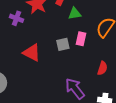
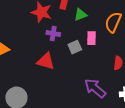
purple cross: (16, 18) -> (53, 34), moved

